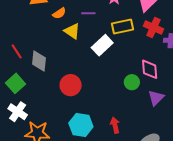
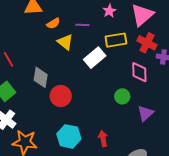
gray diamond: (39, 61) -> (41, 77), moved
pink diamond: (150, 69) -> (139, 72), moved

